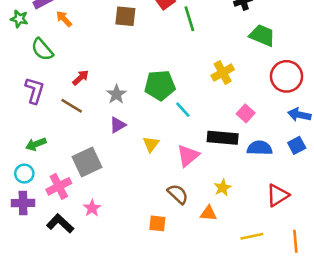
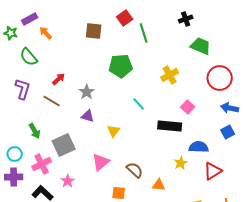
green pentagon: (160, 85) -> (121, 66), moved
purple triangle: (118, 125) -> (88, 116), turned 48
green arrow: (36, 144) -> (35, 131), moved, turned -98
blue semicircle: (260, 148) -> (199, 147), moved
pink triangle: (188, 156) -> (101, 162), moved
yellow star: (223, 188) -> (181, 163), moved

